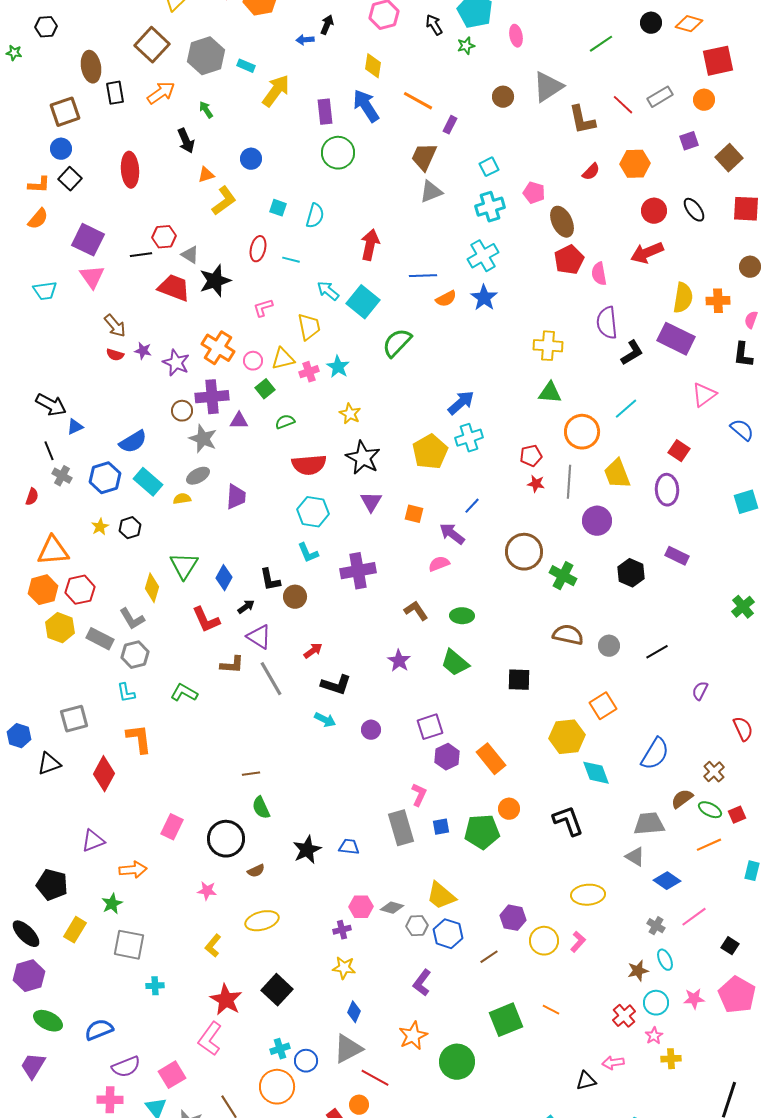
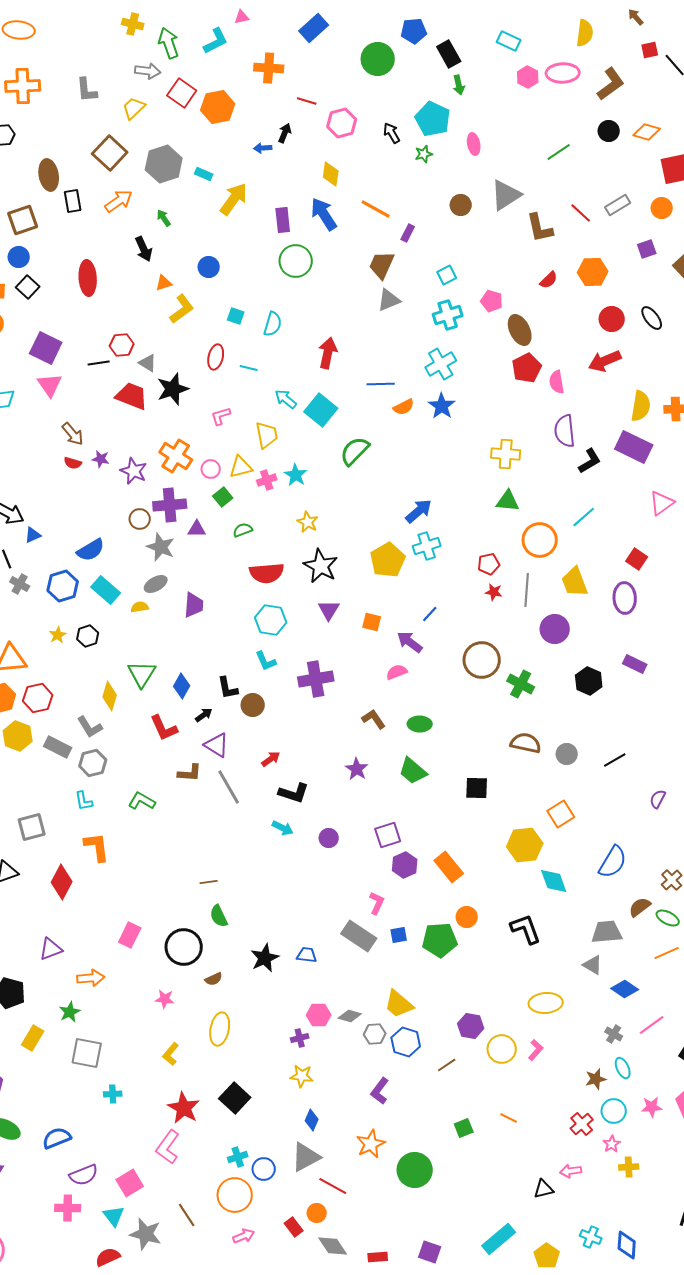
gray rectangle: (401, 828) -> (359, 936), turned -40
yellow ellipse: (262, 921) -> (220, 1029), turned -64
green square: (506, 1020) -> (464, 1128), size x0.6

